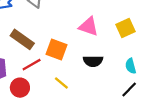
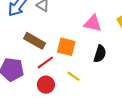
black semicircle: (93, 61) -> (100, 54), turned -66
red circle: (20, 88) -> (46, 85), moved

